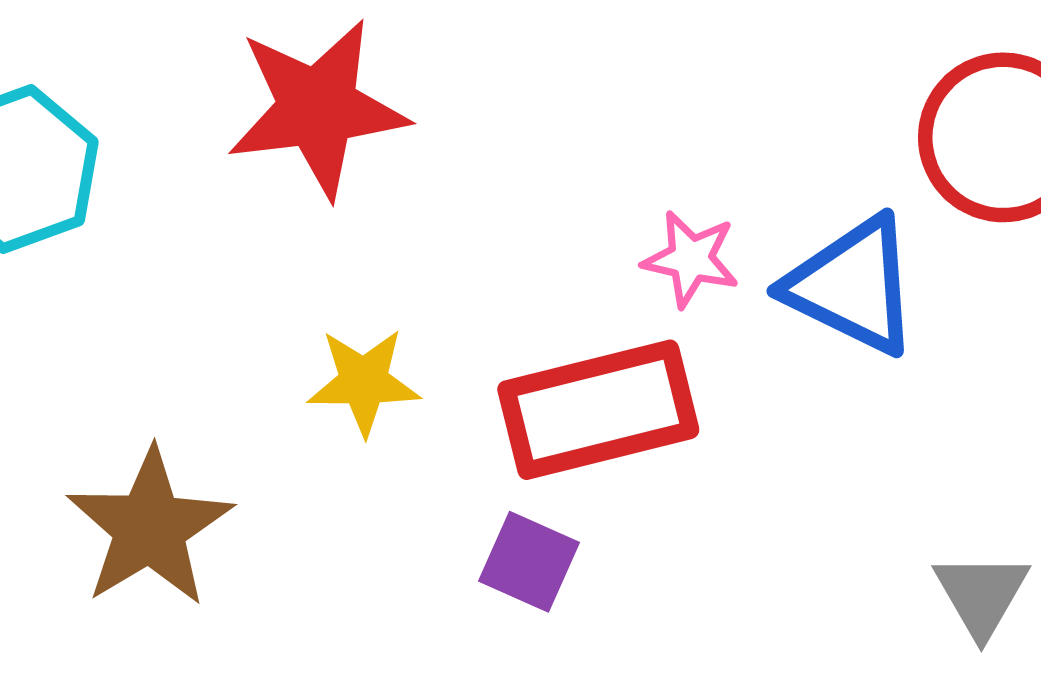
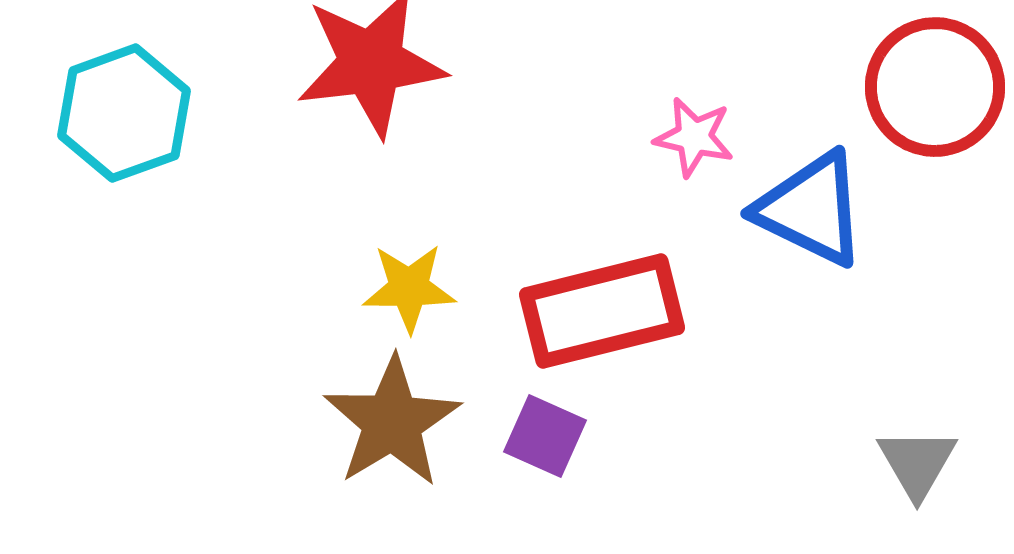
pink star: (691, 259) -> (694, 137), moved
brown star: (150, 528) -> (392, 422), moved

